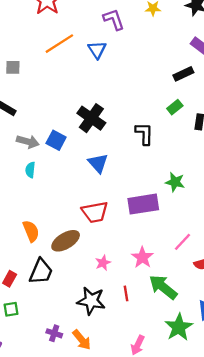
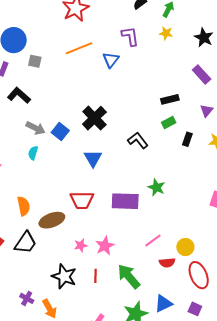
black rectangle: (183, 74) -> (170, 99), moved
black L-shape: (144, 134) -> (138, 140), turned -50
pink star: (142, 257) -> (105, 246), moved

